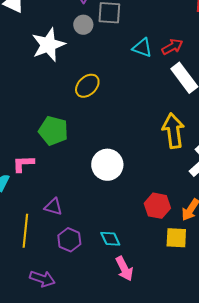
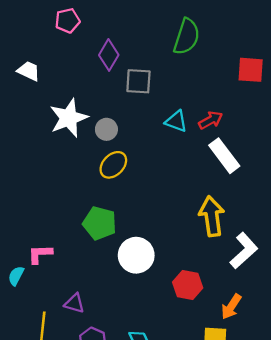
gray circle: (83, 25) -> (106, 129), moved
green pentagon: (53, 131) -> (100, 223), moved
red hexagon: (157, 206) -> (188, 285), moved

